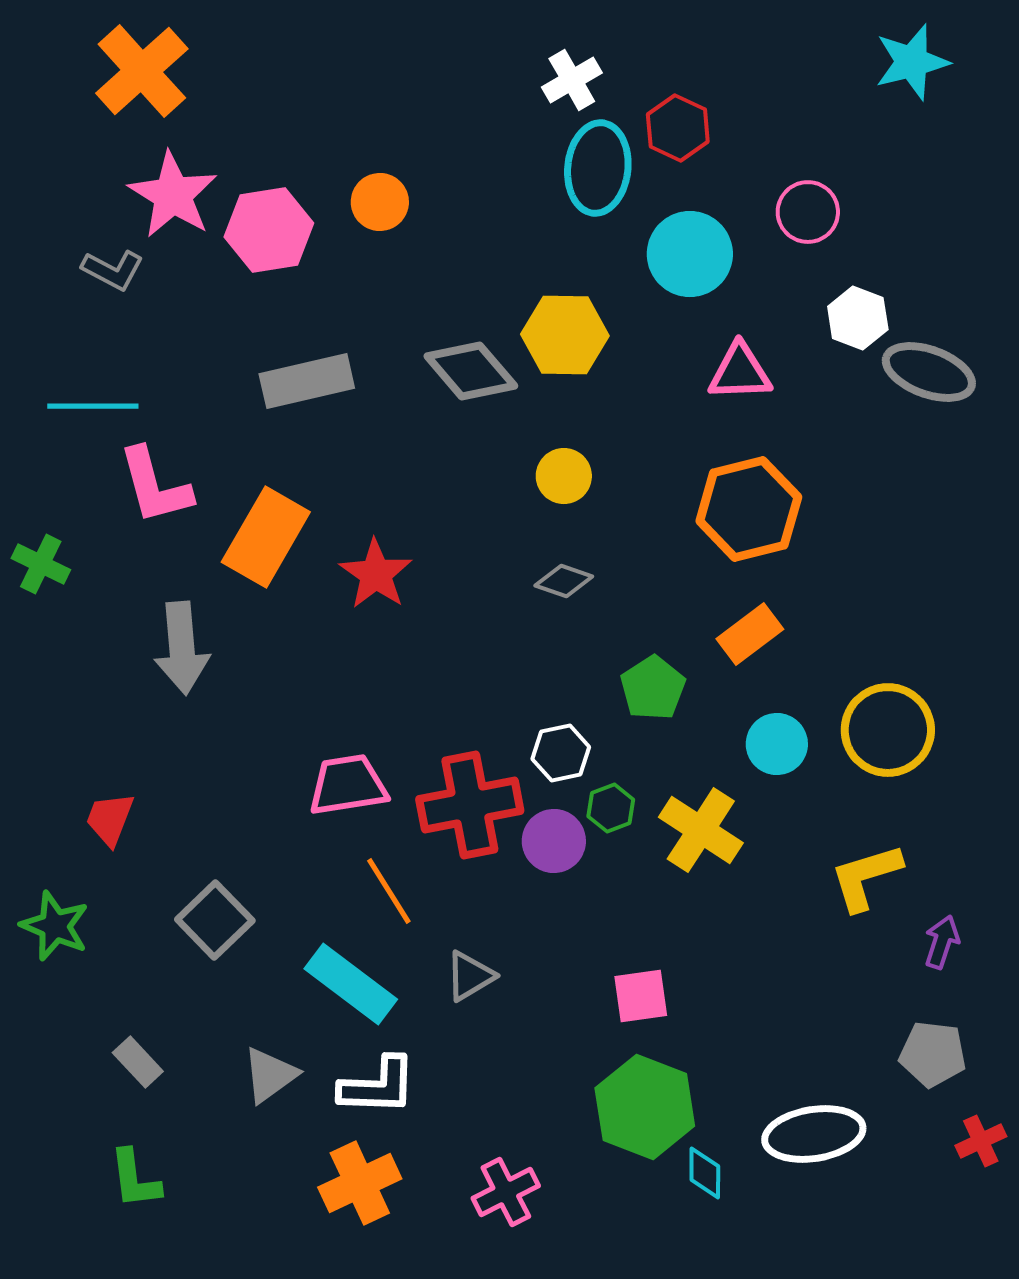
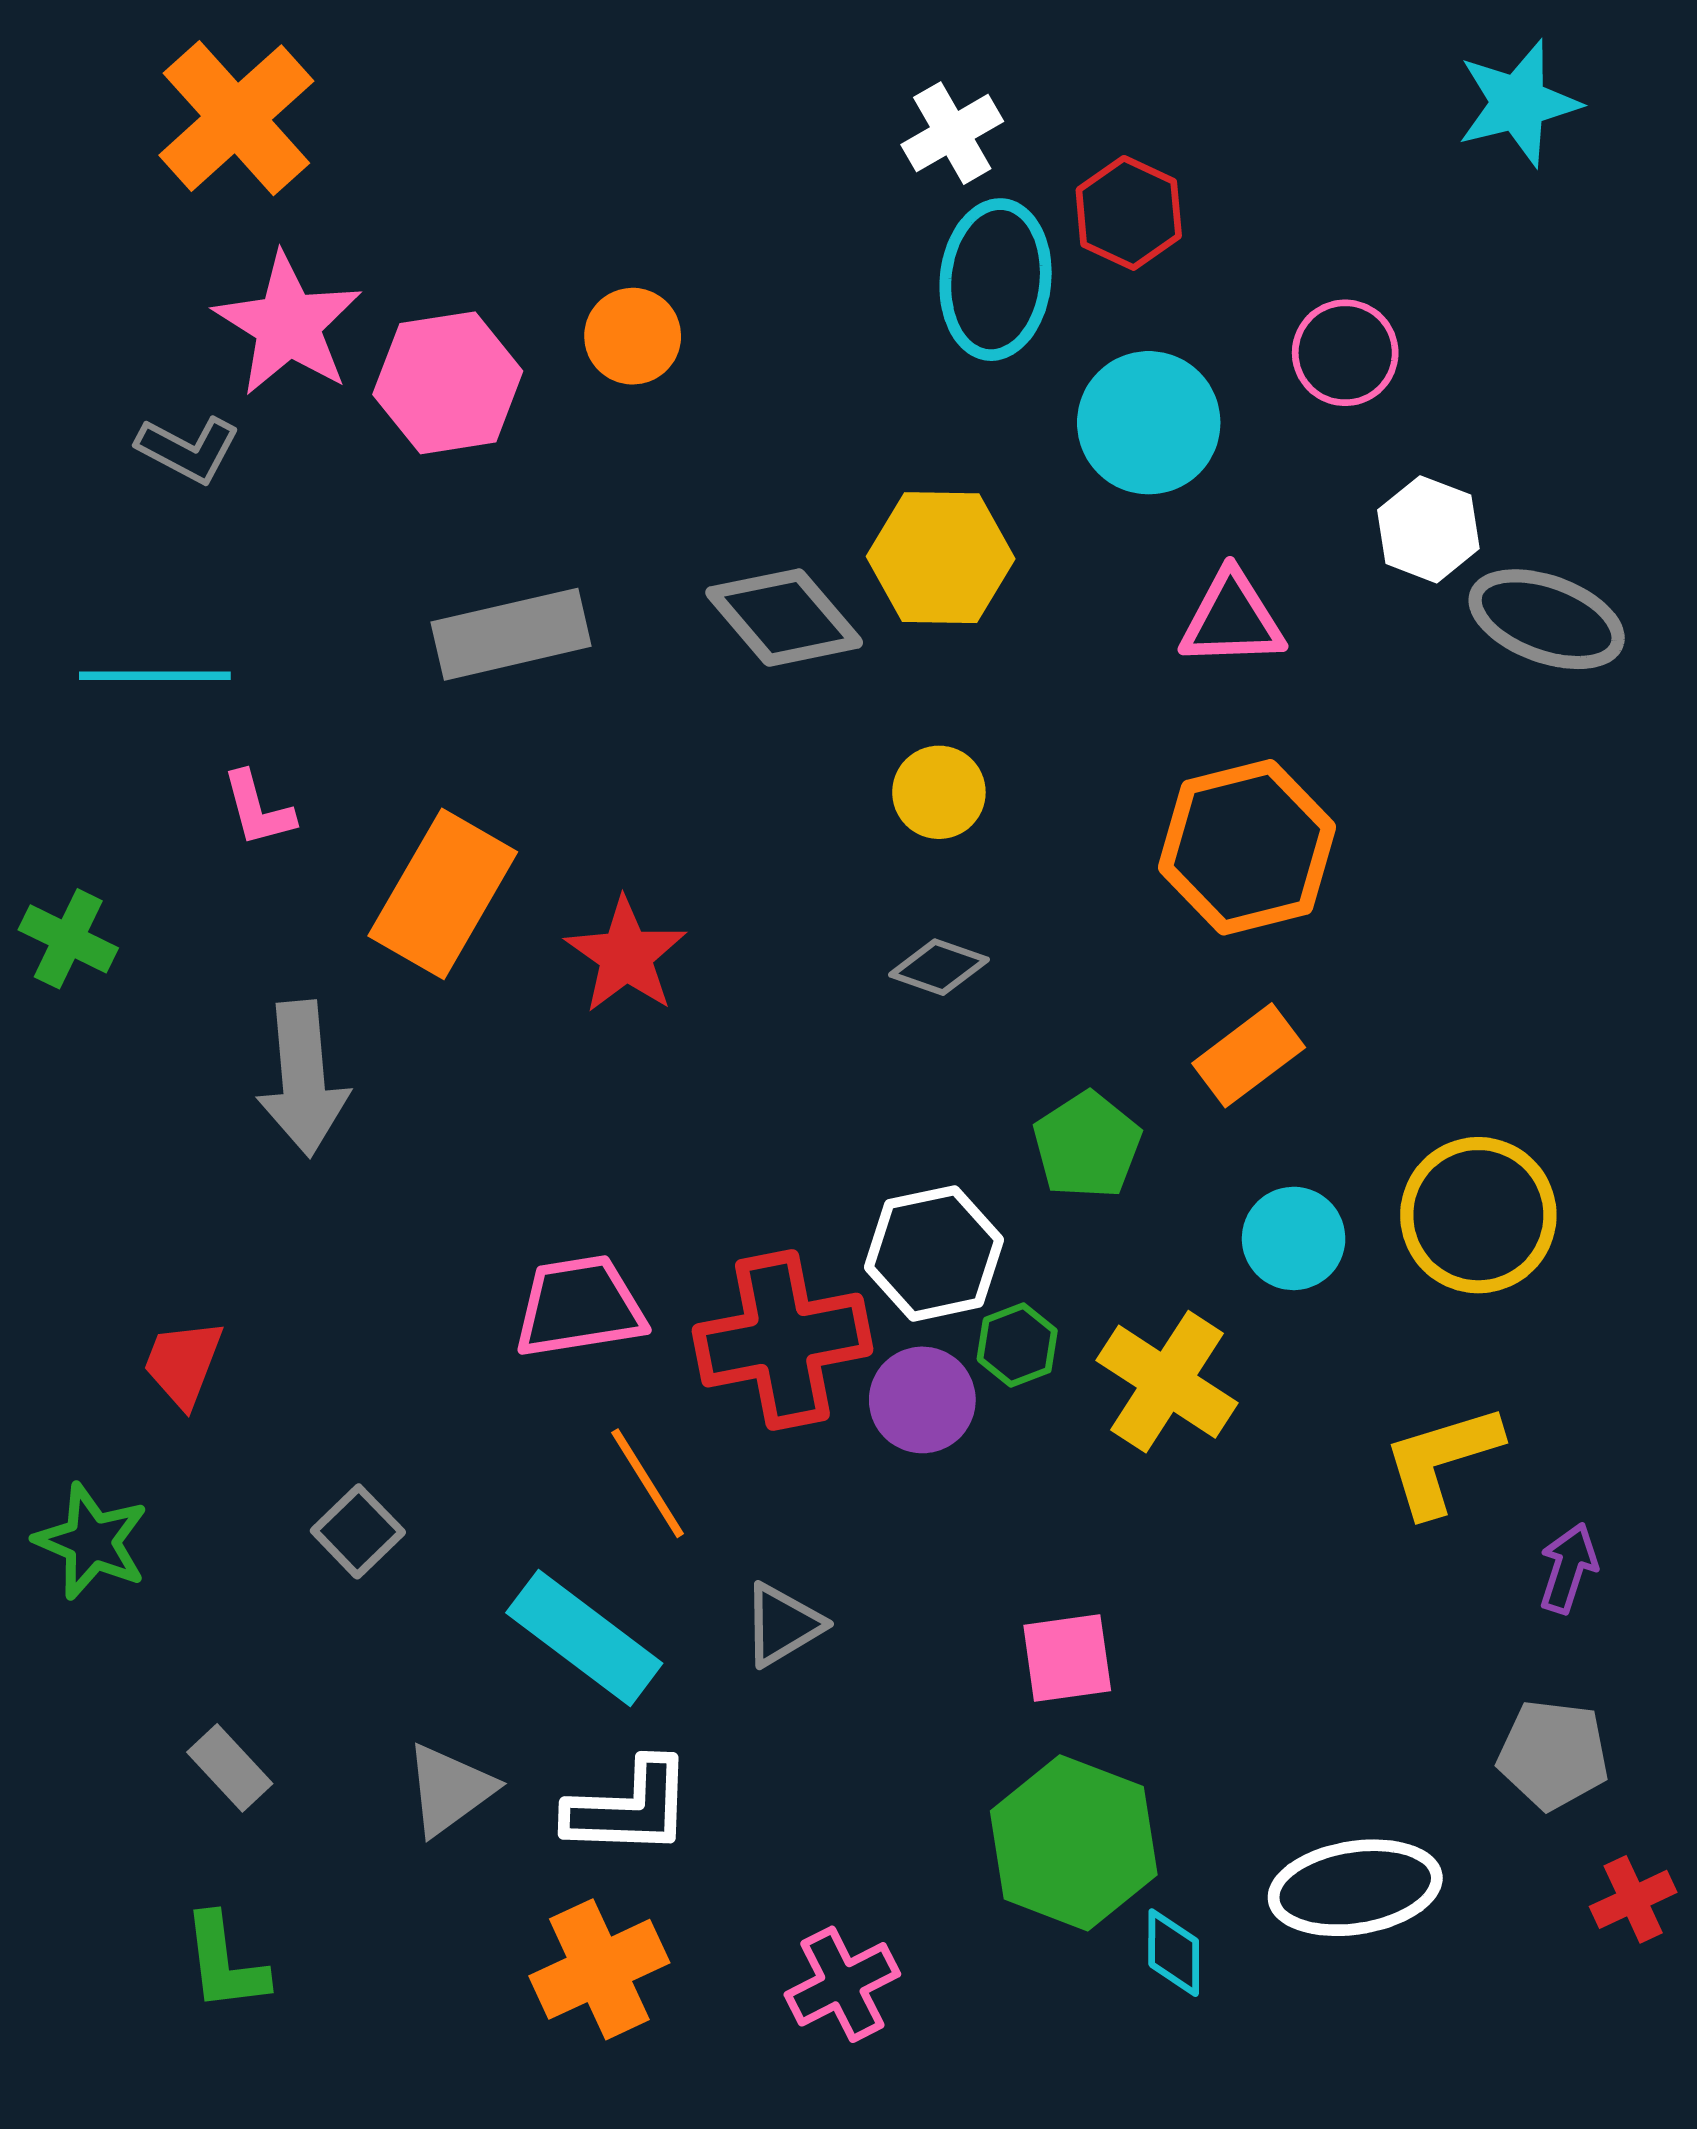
pink L-shape: (155, 486) -> (258, 809), size x0.6
white hexagon: (561, 753) -> (934, 1253), size x1.4
gray square: (215, 920) -> (358, 1531), size x0.7

